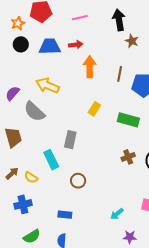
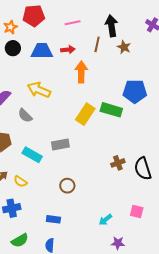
brown line: (120, 74) -> (97, 44), moved
yellow rectangle: (94, 109) -> (85, 114), size x1.5
gray semicircle: (34, 111) -> (25, 116), size x0.7
green rectangle: (128, 120) -> (111, 110), moved
gray rectangle: (70, 140) -> (60, 144), turned 66
cyan rectangle: (51, 160) -> (32, 155), moved, turned -36

